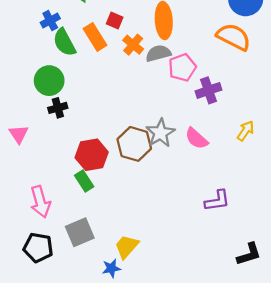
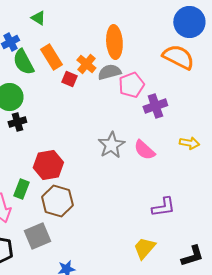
red square: (115, 21) -> (69, 79), moved
yellow arrow: (246, 131) -> (189, 143), turned 66
brown hexagon: (134, 144) -> (57, 201), moved
green rectangle: (84, 181) -> (21, 189), moved, turned 54
yellow trapezoid: (127, 247) -> (144, 248), moved

